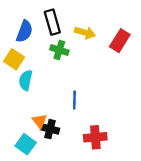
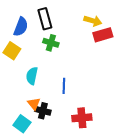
yellow arrow: (85, 33) -> (93, 21), moved
red rectangle: (120, 41) -> (103, 35), turned 42
cyan semicircle: (26, 80) -> (32, 76), moved

